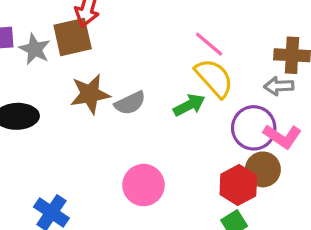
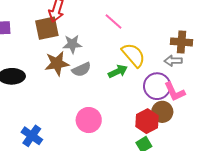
pink line: (209, 44) -> (114, 22), moved
gray star: (35, 49) -> (72, 44), moved, turned -30
pink L-shape: (282, 136) -> (175, 92), turned 30

